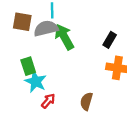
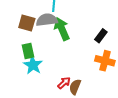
brown square: (22, 22) -> (27, 23), moved
red arrow: (48, 101) -> (64, 83), moved

